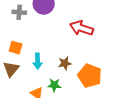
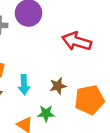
orange pentagon: (90, 76) -> (89, 100), turned -30

